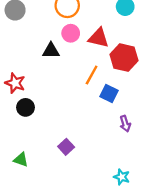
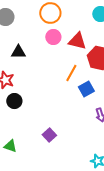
black triangle: (51, 51) -> (18, 52), moved
blue square: (109, 94) -> (86, 89), turned 35

